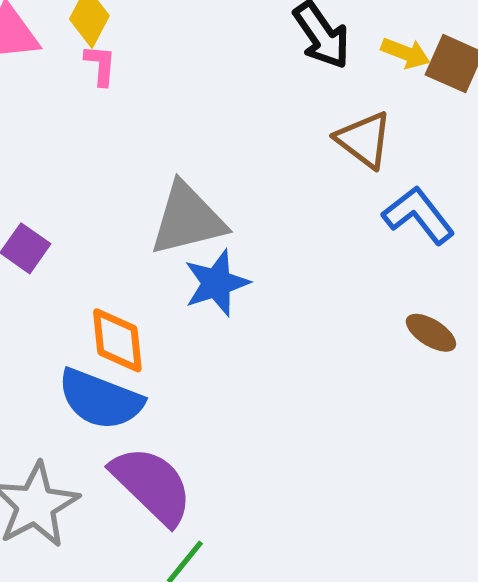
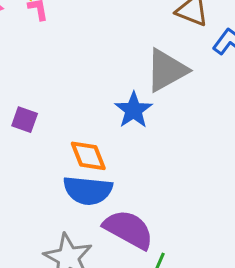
gray triangle: (188, 219) -> (167, 70), moved

